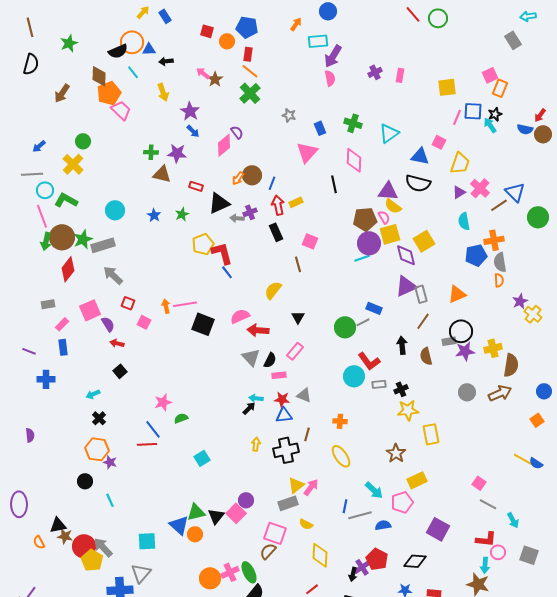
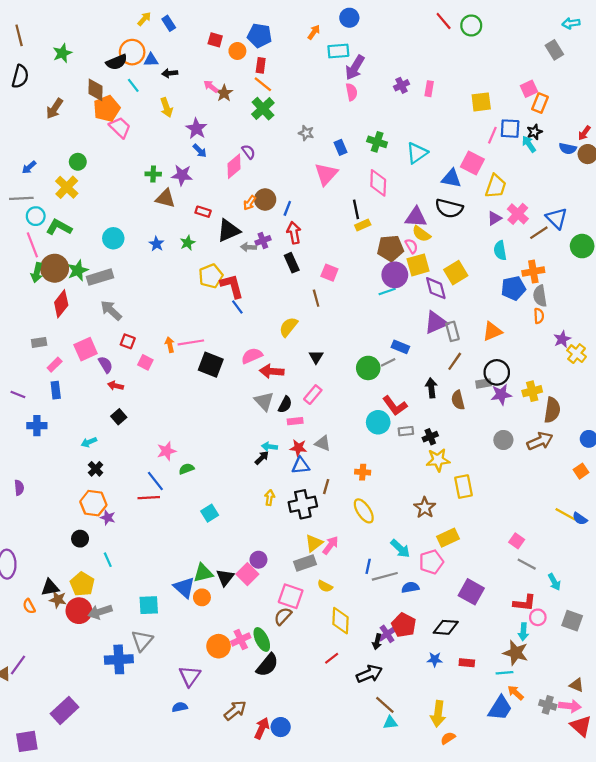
pink square: (439, 142) -> (472, 163), size x1.5
yellow rectangle: (296, 202) -> (363, 225), moved
gray arrow: (103, 547) -> (100, 612), turned -65
yellow pentagon: (92, 560) -> (82, 584), moved

